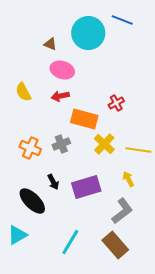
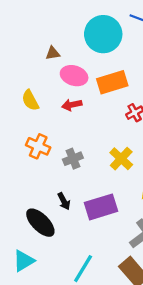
brown triangle: (50, 44) -> (53, 53), moved, turned -32
orange rectangle: (84, 119) -> (112, 82), moved, turned -32
orange cross: (30, 148) -> (38, 146), moved

